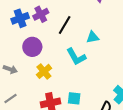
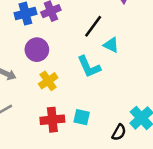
black line: (65, 25) -> (93, 26), moved
cyan triangle: (93, 37) -> (111, 45), turned 32

